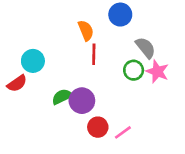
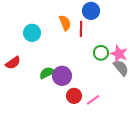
gray semicircle: (145, 48) -> (121, 68), moved
red line: (94, 54) -> (81, 29), moved
cyan circle: (33, 61) -> (32, 33), moved

